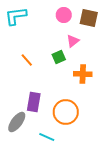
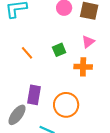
pink triangle: (73, 41) -> (88, 42), moved

